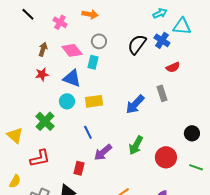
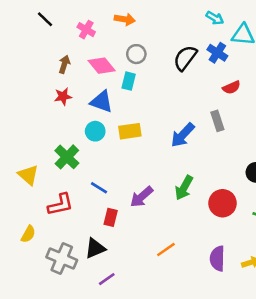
cyan arrow: (160, 13) -> (215, 18), turned 56
blue line: (88, 132) -> (99, 188), moved, turned -32

